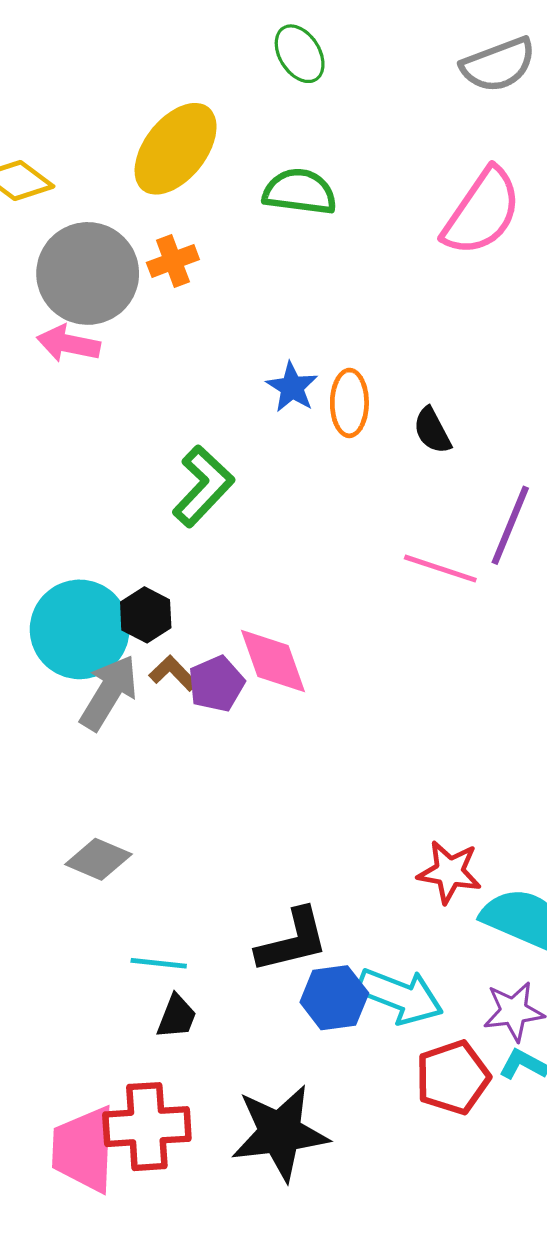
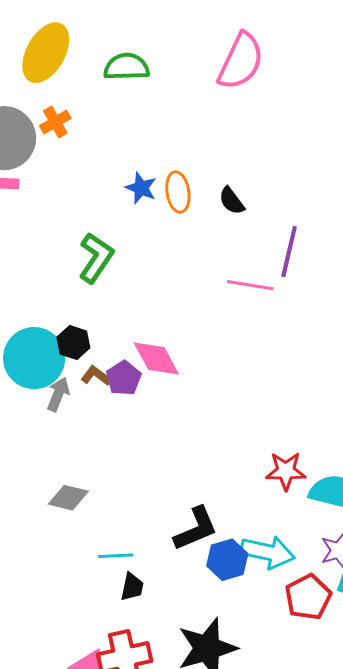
gray arrow: (109, 693) -> (58, 394), size x0.7

